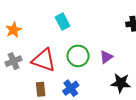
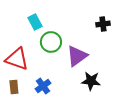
green circle: (78, 56) -> (51, 42), moved
purple triangle: (106, 57) -> (77, 56), size x1.6

